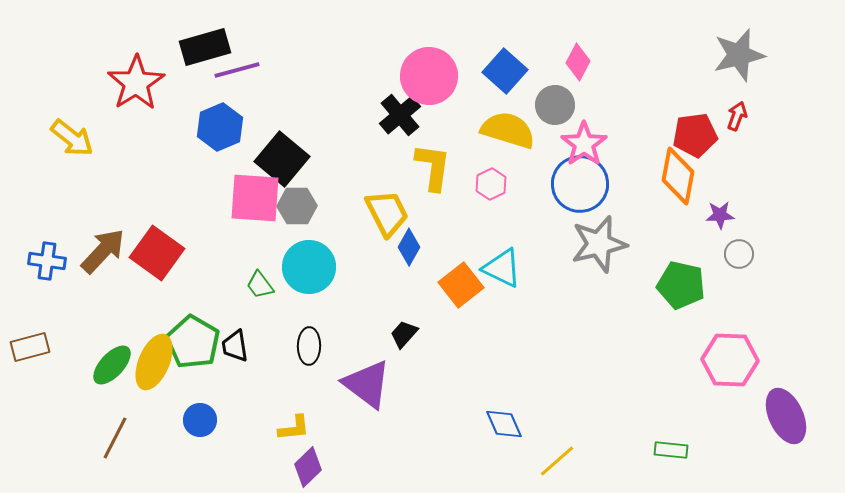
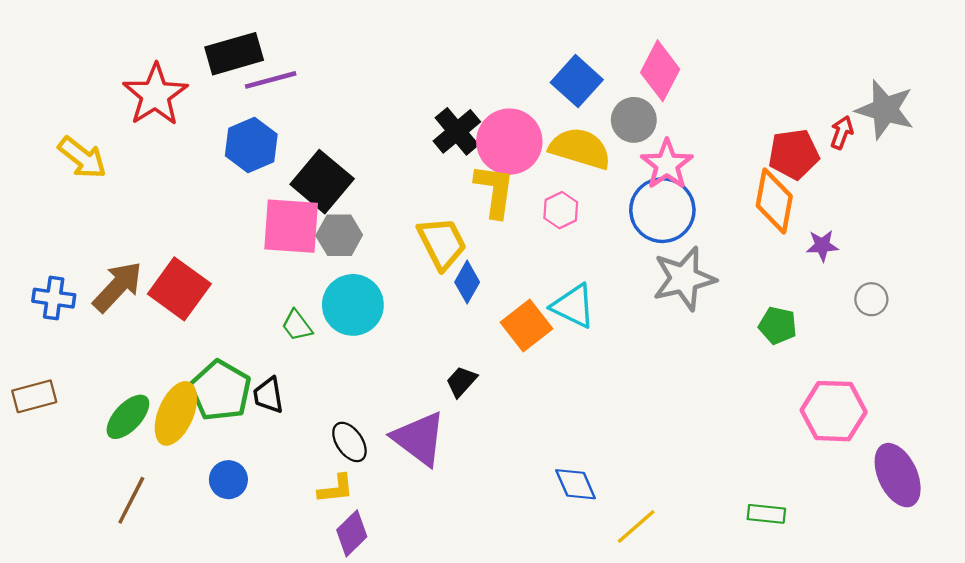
gray star: (739, 55) -> (885, 110), moved, turned 30
pink diamond: (578, 62) -> (660, 71), size x1.4
pink circle: (429, 76) -> (509, 142), moved
gray circle: (739, 254) -> (871, 299), moved
green pentagon: (681, 285) -> (778, 325), size x0.7
black ellipse: (309, 346) -> (349, 442), moved, turned -36

